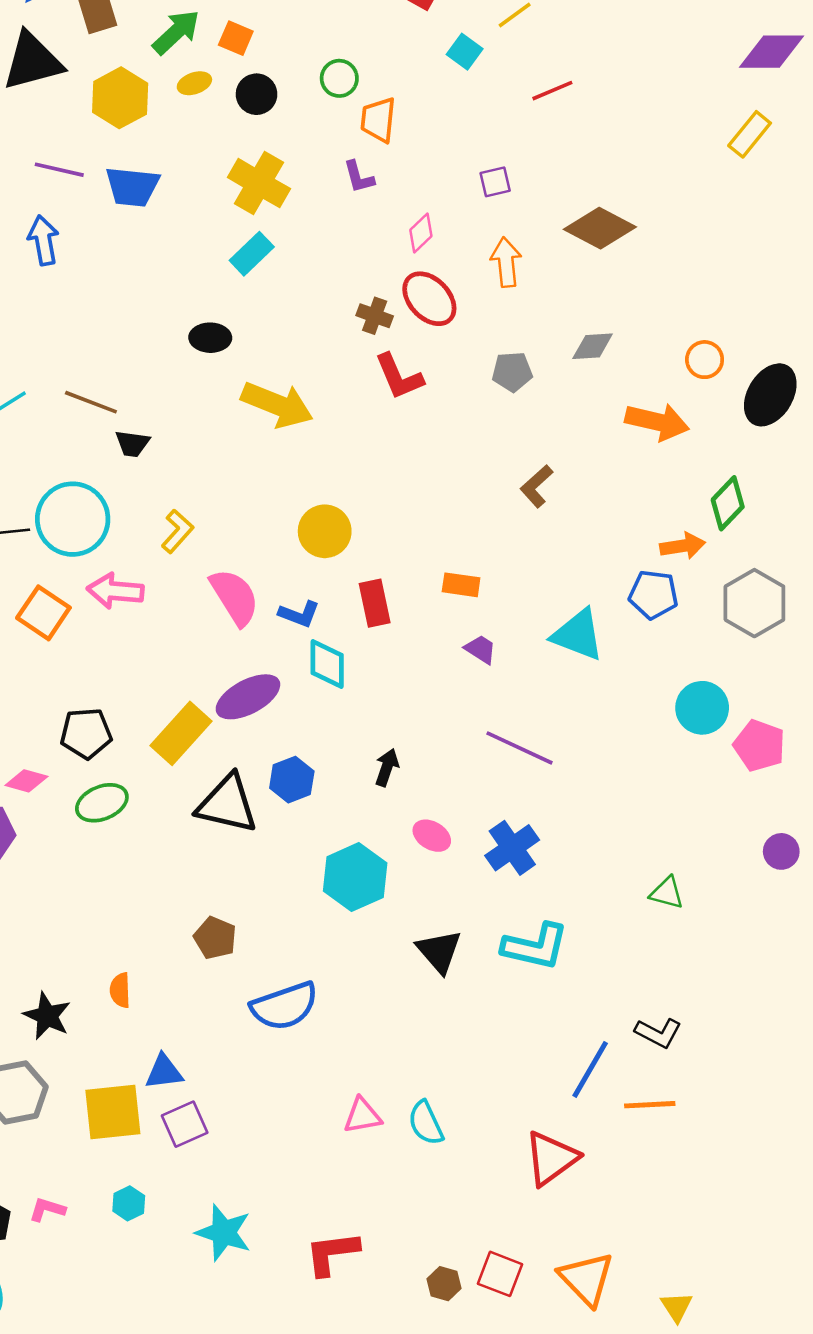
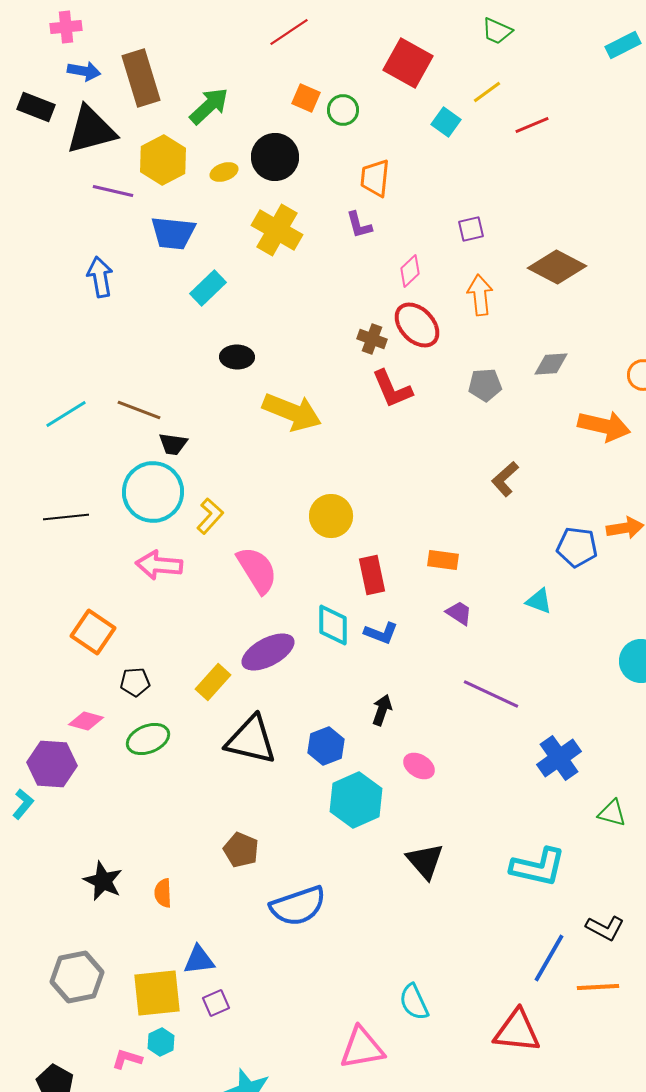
orange square: (236, 38) -> (306, 98), moved
green circle: (339, 78) -> (343, 110), moved
yellow ellipse: (194, 83) -> (224, 172), moved
red line: (552, 91) -> (532, 125), moved
black circle: (257, 94) -> (275, 157), size x1.4
purple line: (59, 170) -> (113, 191), moved
cyan rectangle: (252, 254) -> (208, 288), moved
cyan circle: (73, 519) -> (153, 492), moved
blue pentagon: (653, 595) -> (577, 547), moved
orange square: (43, 613) -> (93, 632), moved
blue L-shape: (299, 614) -> (381, 633), moved
cyan triangle: (578, 635) -> (539, 601), size x0.6
black pentagon: (86, 733) -> (135, 682), size x0.7
yellow rectangle: (181, 733) -> (213, 682), size x0.7
blue hexagon: (292, 780) -> (326, 746), moved
blue cross: (512, 848) -> (559, 758), moved
cyan L-shape: (535, 946) -> (538, 867), moved
black star: (47, 1016) -> (103, 881), moved
pink triangle: (362, 1116) -> (362, 1048), moved, size x1.4
purple square: (185, 1124) -> (216, 1003), size x0.7
red triangle: (551, 1158) -> (517, 1031), turned 42
cyan hexagon: (129, 1203) -> (161, 1042), moved
pink L-shape: (47, 1209) -> (127, 1059), moved

